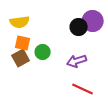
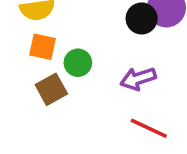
brown square: (21, 58) -> (51, 89), moved

